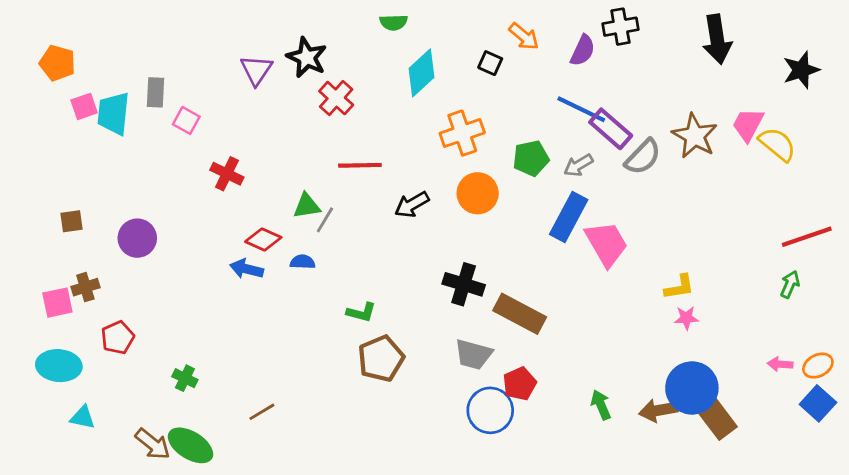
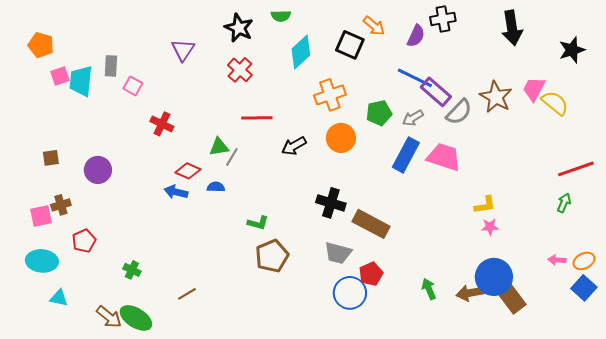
black star: (307, 57) -> (239, 28), moved
black square: (490, 63) -> (350, 45), size x1.6
pink trapezoid: (606, 244) -> (444, 157), moved, turned -42

